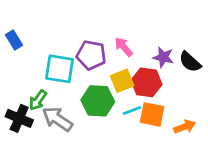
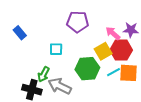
pink arrow: (124, 47) -> (113, 33), moved
purple pentagon: (91, 55) -> (78, 22), moved
cyan square: (60, 69) -> (56, 49), size x0.6

